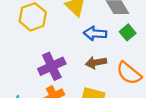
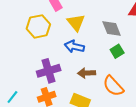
blue arrow: (95, 33) -> (74, 47), moved

